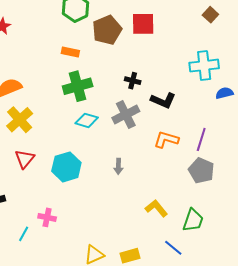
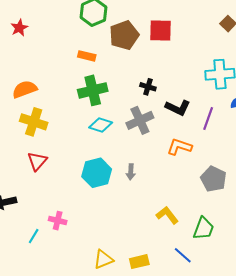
yellow cross: (20, 120) -> (34, 122), turned -32
purple line: (201, 139) -> (208, 119), moved
cyan hexagon: (66, 167) -> (97, 173), moved

